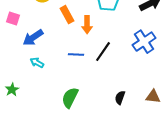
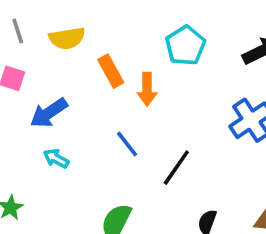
black line: (103, 52) -> (176, 168), moved
blue line: (76, 55) -> (127, 144), turned 49

